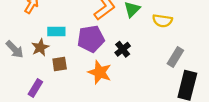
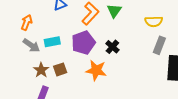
yellow semicircle: (162, 21) -> (154, 21), moved
brown star: (40, 47) -> (41, 70), moved
gray arrow: (15, 49) -> (31, 45), moved

